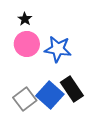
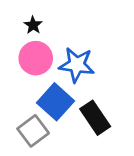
blue square: (50, 95) -> (56, 102), moved

